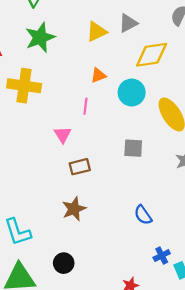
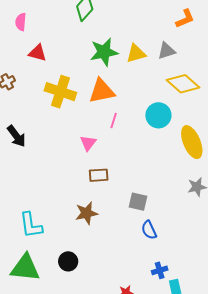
green star: (40, 38) -> (104, 52), moved
yellow diamond: (152, 55) -> (183, 84), turned 40
orange triangle: (98, 75) -> (102, 91), moved, size x1.8
gray square: (133, 148) -> (138, 202), moved

